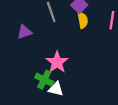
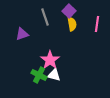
white triangle: (56, 89) -> (54, 75), moved

